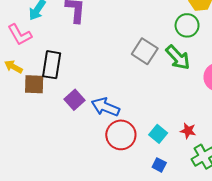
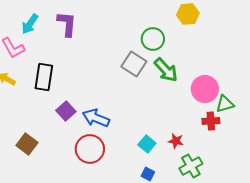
green circle: (187, 25) -> (153, 39), moved
brown square: (34, 84) -> (27, 144), moved, turned 35
red circle: (121, 135) -> (90, 149), moved

